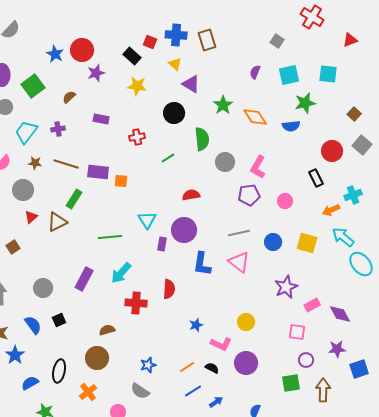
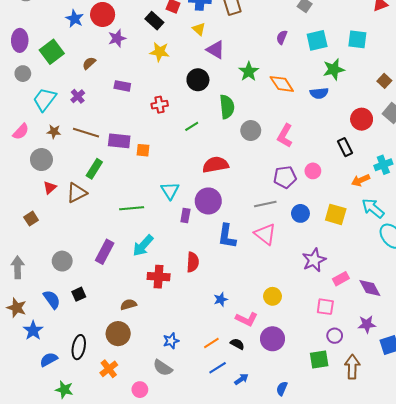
purple cross: (58, 129) -> (78, 96), turned -32
red semicircle: (191, 195) -> (216, 165), size x1.4
purple pentagon: (249, 195) -> (285, 177), moved

